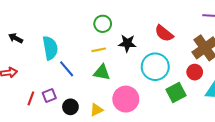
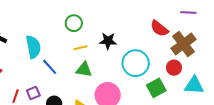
green circle: (103, 24) -> (74, 23), moved
red semicircle: (164, 33) -> (159, 28), moved

